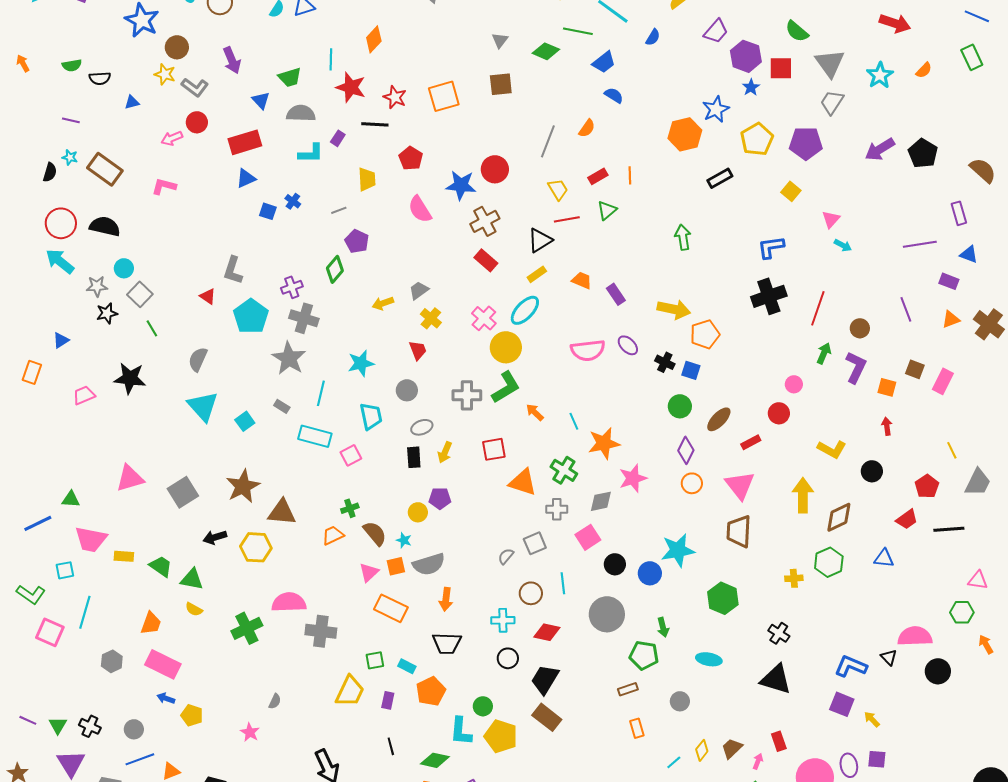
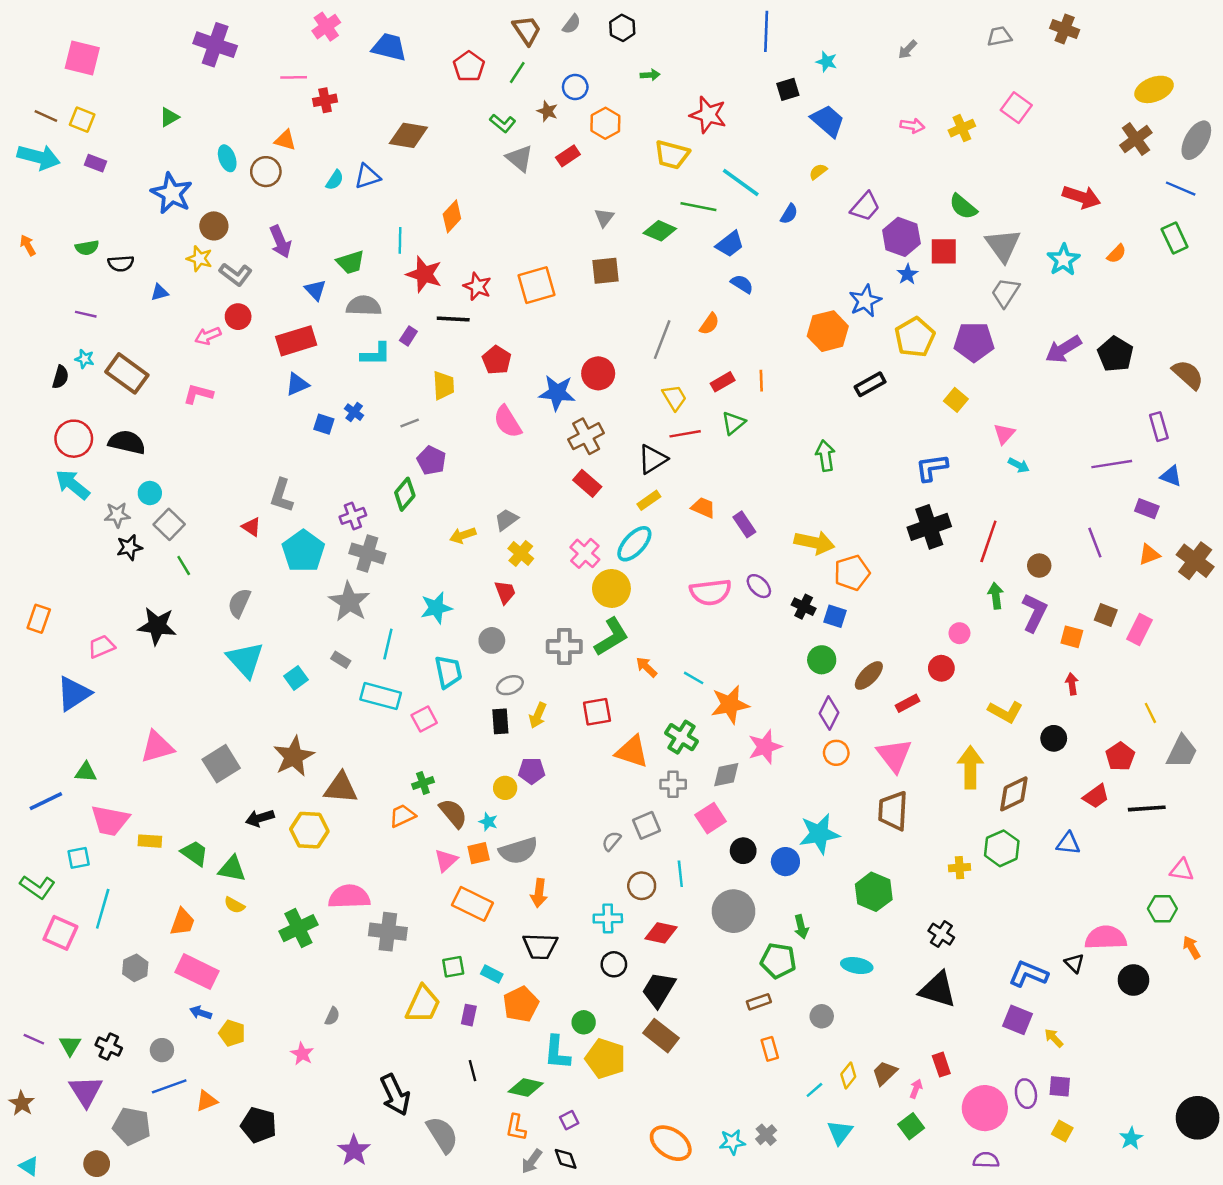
blue triangle: (61, 340) -> (74, 694), moved, size x1.8
green arrow: (824, 353) -> (996, 596), turned -30
cyan line: (574, 421) -> (694, 678), turned -36

